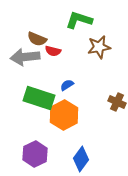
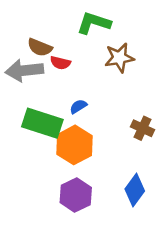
purple hexagon: (35, 154) -> (76, 195), moved
blue diamond: (81, 159) -> (135, 190), moved

